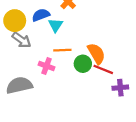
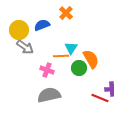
cyan triangle: (56, 25) -> (71, 48), moved
red line: (103, 69) -> (100, 98), moved
gray semicircle: (19, 85) -> (49, 95), moved

